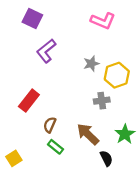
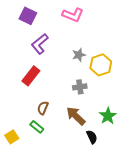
pink L-shape: (103, 21) -> (73, 15), moved
red rectangle: (29, 101) -> (31, 76), moved
gray cross: (102, 101) -> (80, 87), moved
green rectangle: (55, 147) -> (37, 127), moved

